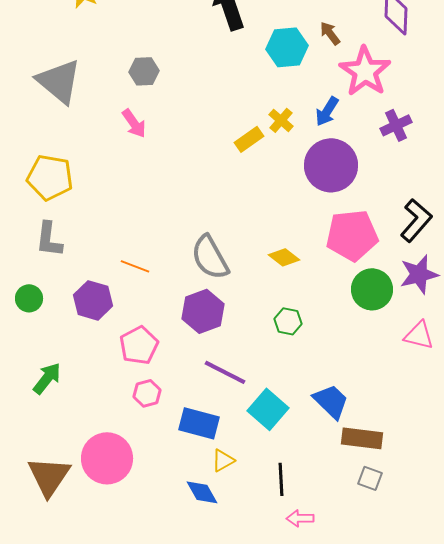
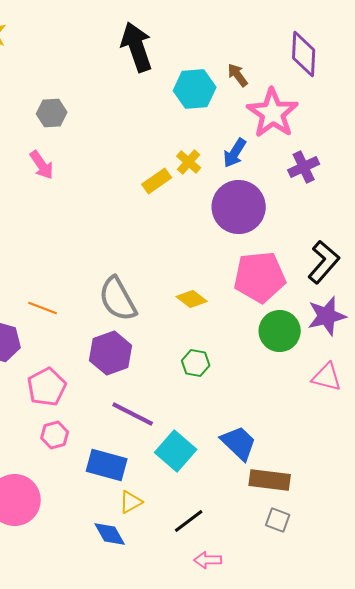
black line: (281, 479) -> (189, 521), turned 56

